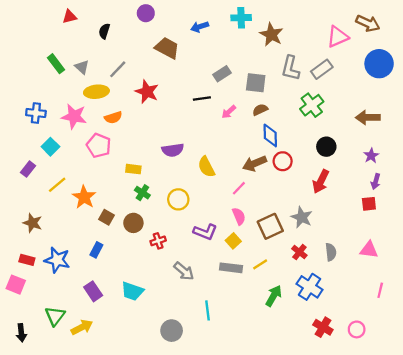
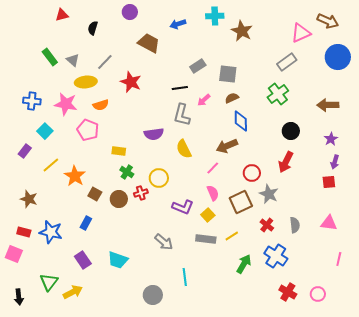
gray L-shape: (290, 68) -> (182, 115), moved
red circle: (283, 161) -> (252, 173), moved
red cross: (158, 241) -> (141, 193), moved

